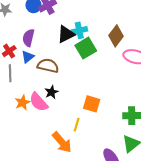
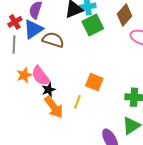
blue triangle: (28, 57) -> (33, 29), size x1.5
black star: (52, 92) -> (49, 90), moved
orange arrow: (62, 142) -> (54, 107), moved

